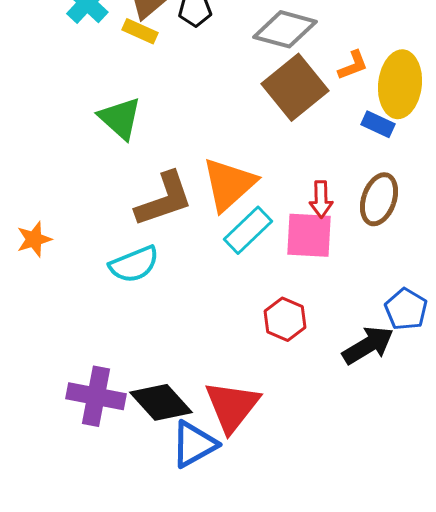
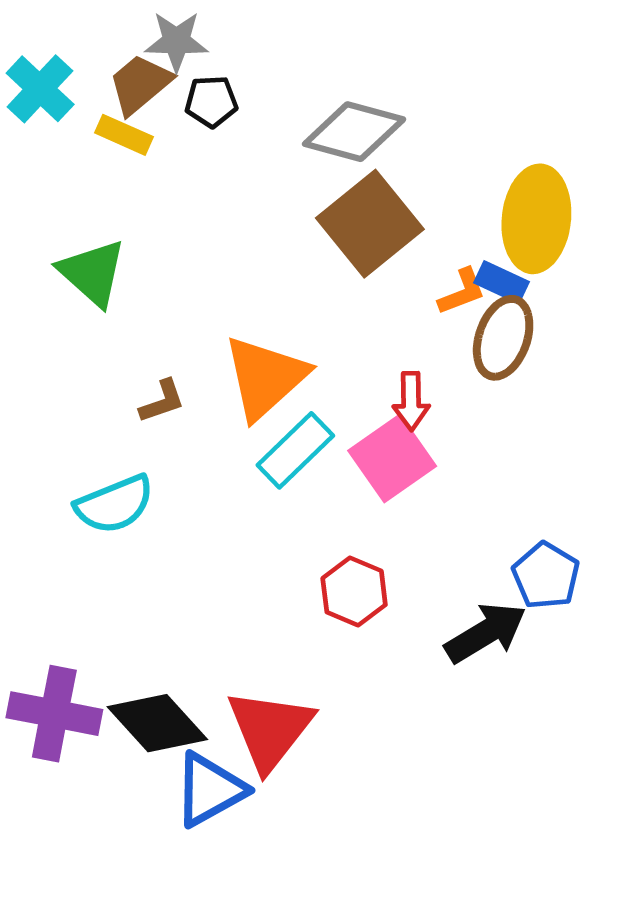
orange L-shape: (353, 65) -> (462, 292), moved
brown L-shape: (164, 199) -> (162, 401), size x0.5
brown ellipse: (379, 199) -> (503, 338), moved
pink square: (309, 235) -> (392, 458), turned -38

